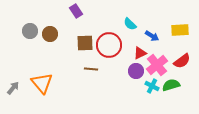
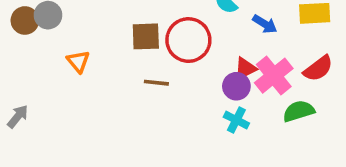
brown circle: (50, 34) -> (25, 20), moved
red triangle: (140, 53) -> (245, 68), moved
orange triangle: (42, 83) -> (78, 61), moved, size x0.6
cyan cross: (152, 86) -> (236, 120), moved

